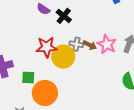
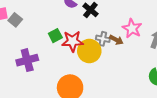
pink star: (107, 44) -> (132, 28), moved
green square: (28, 77) -> (55, 36), moved, turned -32

